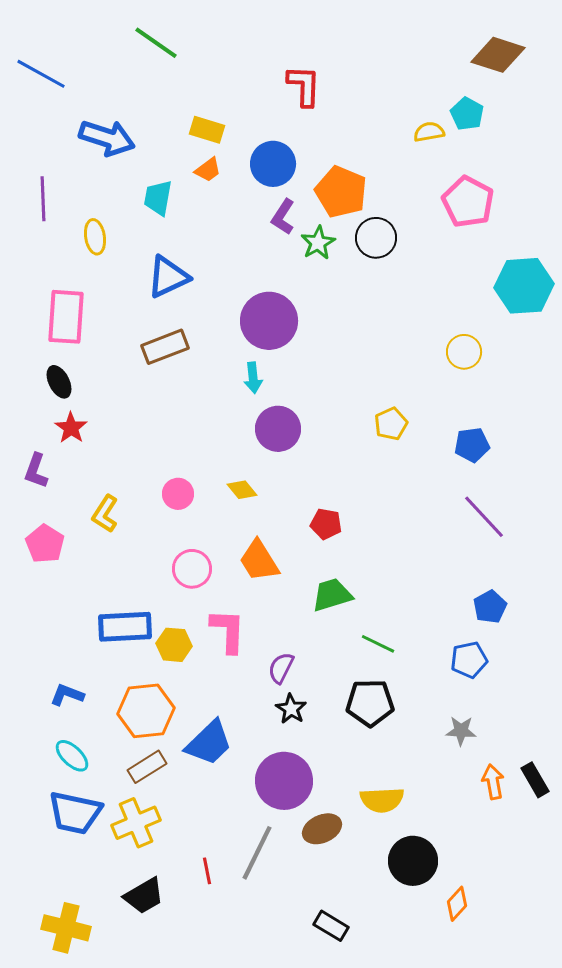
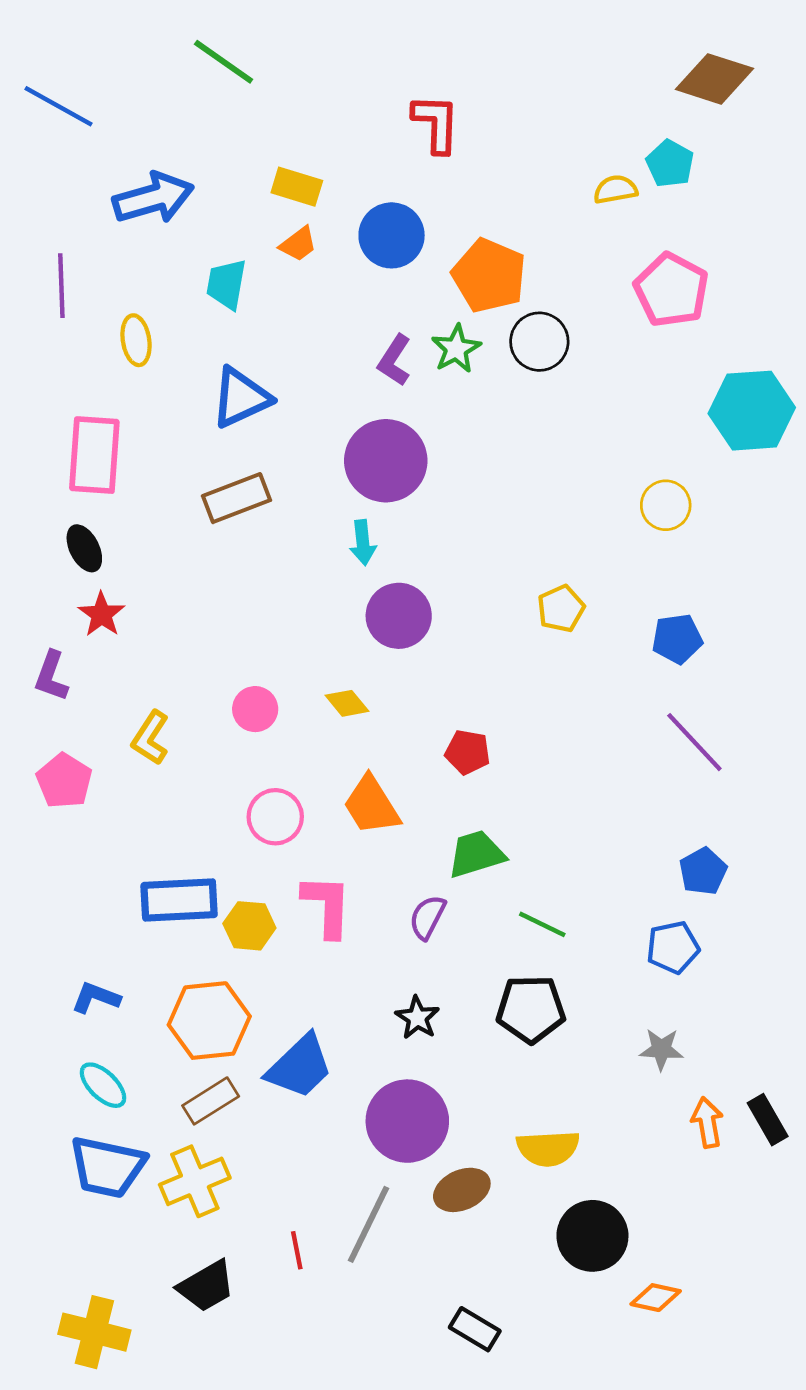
blue arrow: (107, 138) -> (153, 198), turned -34
purple L-shape: (283, 217) -> (394, 360), moved
purple semicircle: (281, 668) -> (427, 917), moved
orange diamond: (457, 904) -> (656, 1298), turned 60

